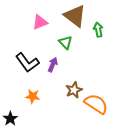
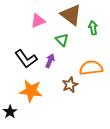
orange star: (33, 96) -> (31, 91), size x1.6
orange semicircle: (96, 104) -> (91, 68), moved, turned -40

